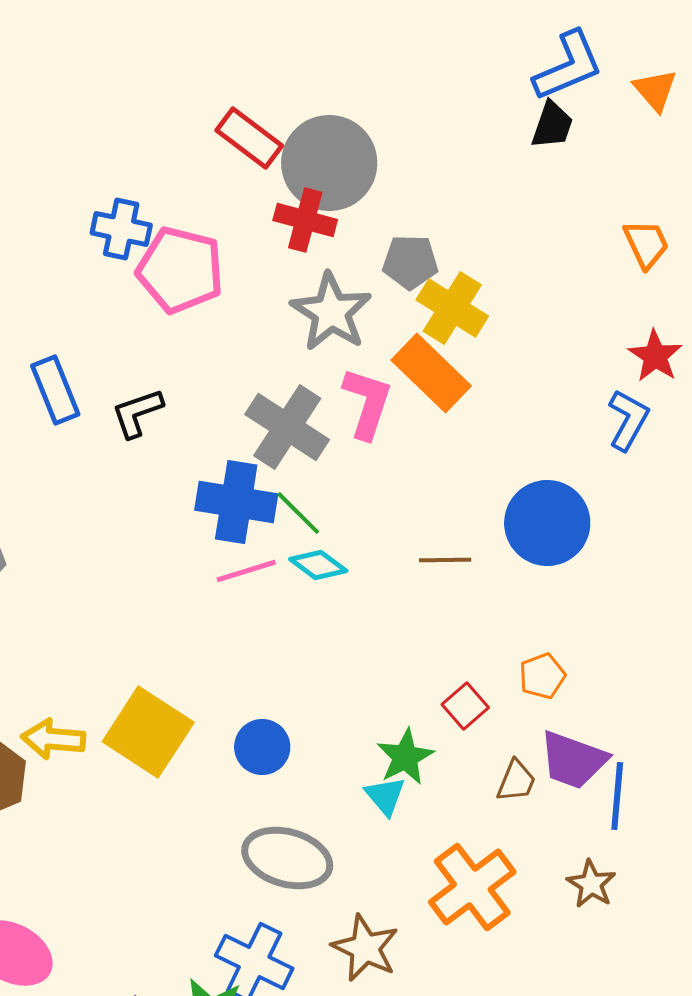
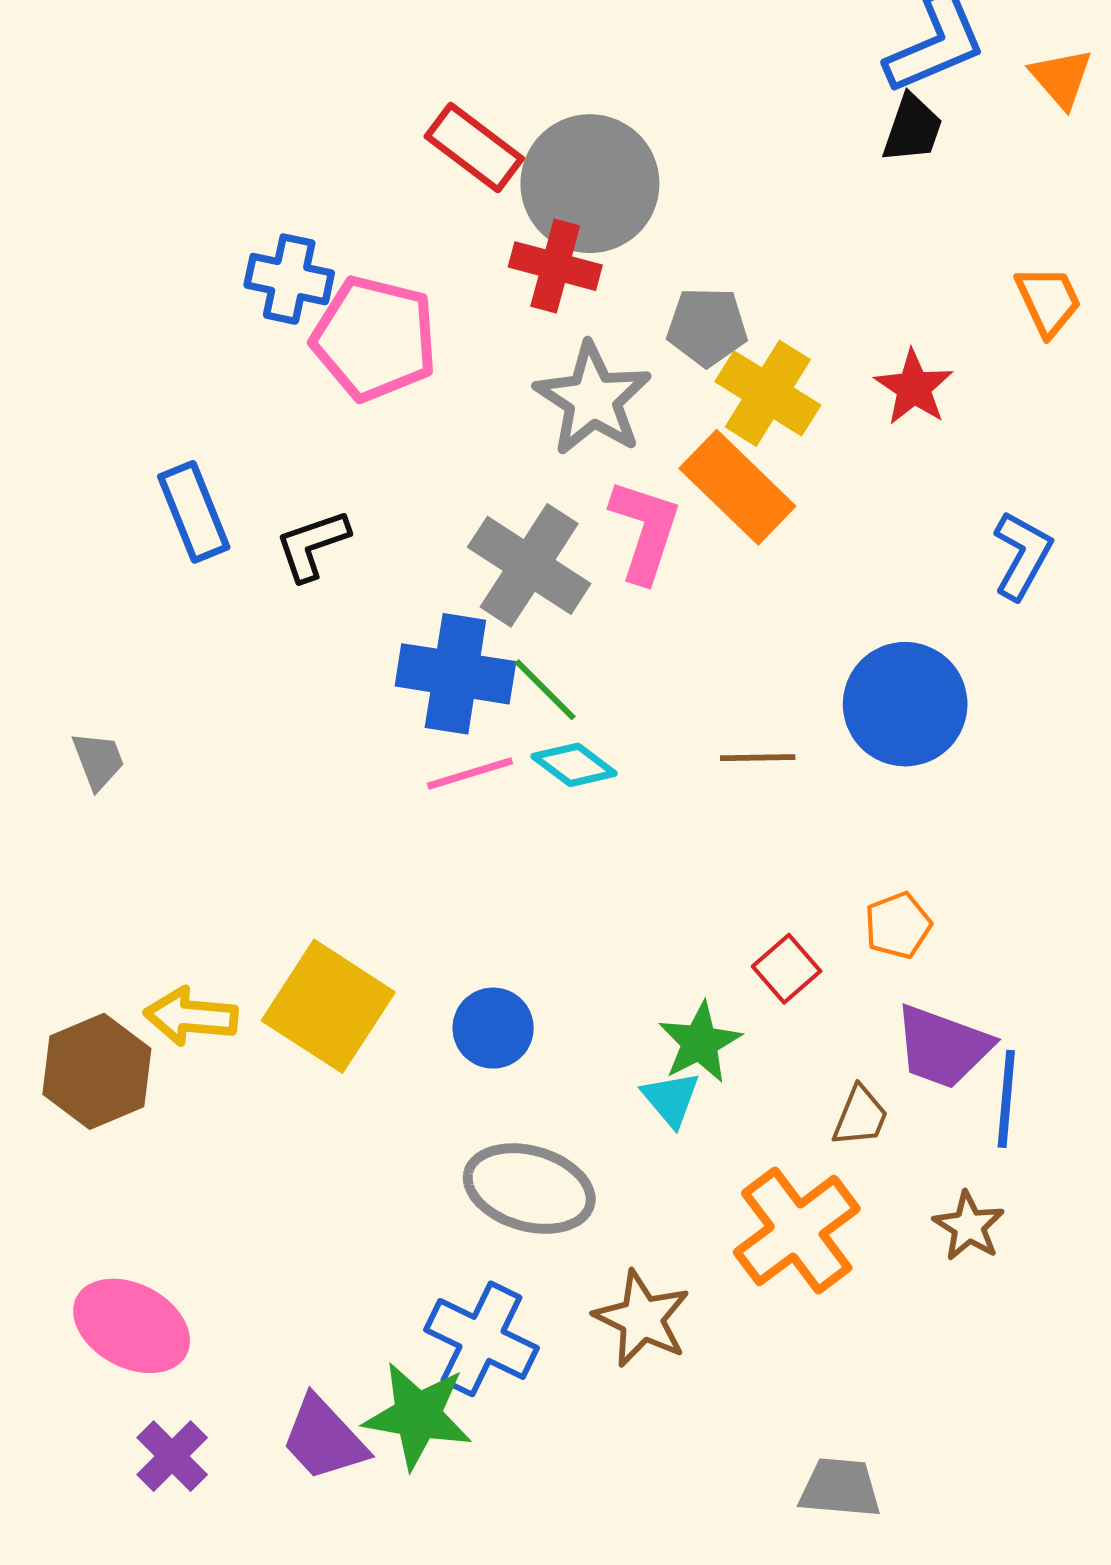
red star: (655, 356) -> (914, 387), moved
brown trapezoid: (516, 781) -> (860, 1116), moved

